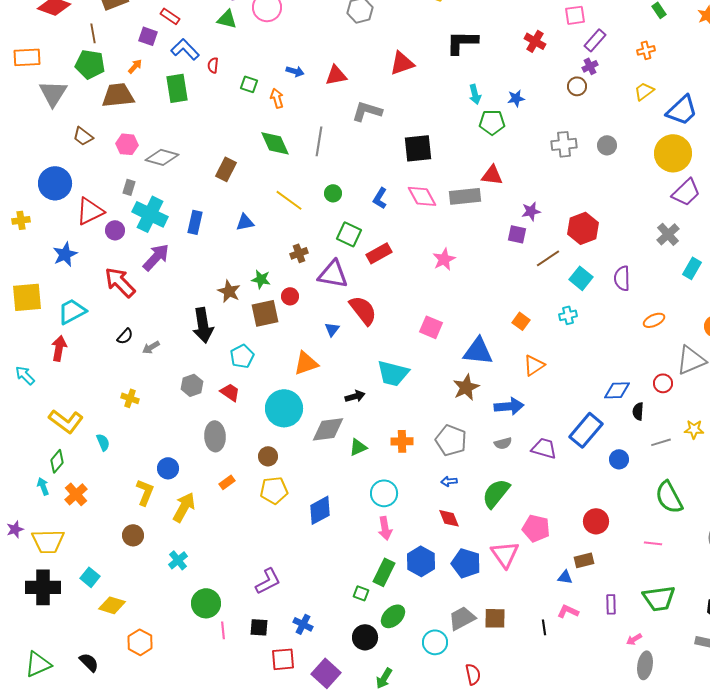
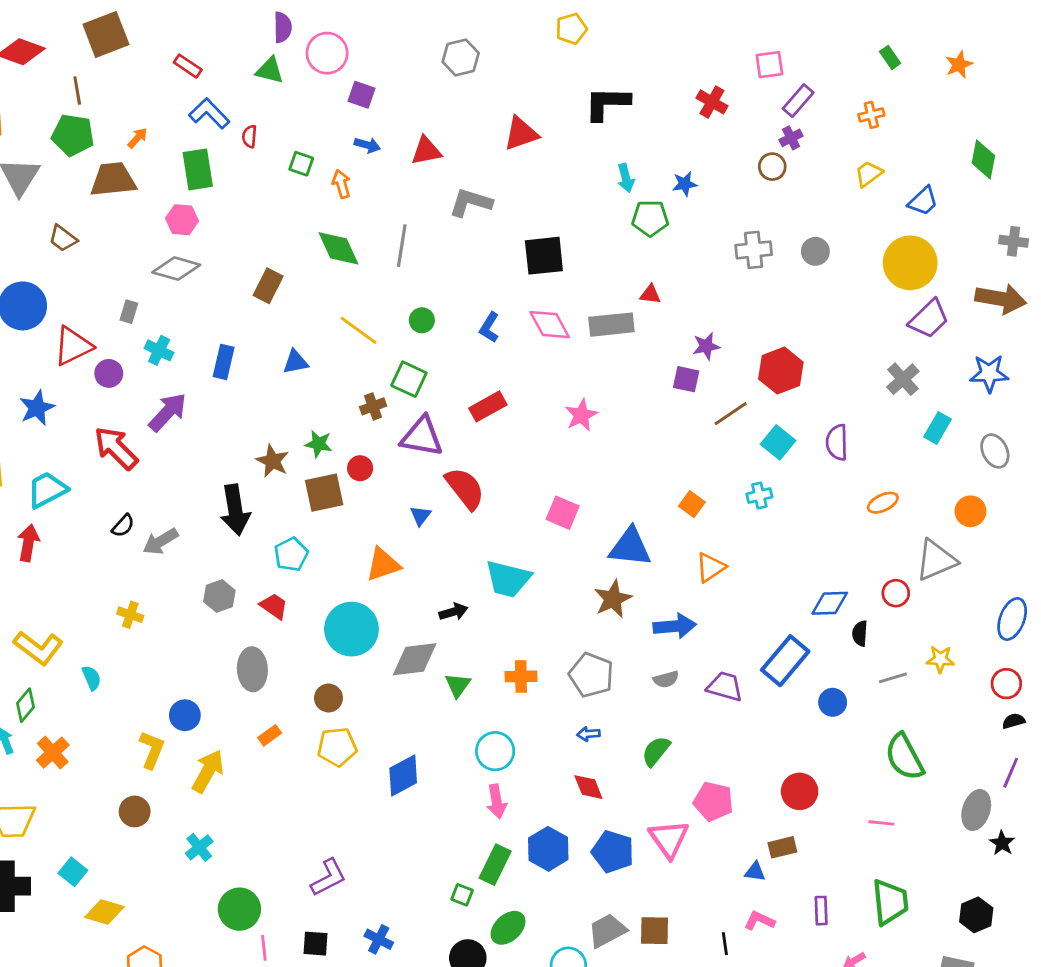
purple square: (148, 36) -> (362, 95), moved
blue trapezoid: (682, 110) -> (923, 201), size x0.7
pink hexagon: (127, 144) -> (182, 220), moved
red triangle: (492, 175) -> (650, 294), size x0.7
cyan cross: (150, 214) -> (159, 350), size x0.6
green square: (349, 234) -> (409, 379), moved
gray arrow: (151, 347) -> (160, 541), size x1.4
green triangle: (358, 447) -> (458, 685), turned -30
green semicircle: (496, 493) -> (656, 751), size x0.7
green trapezoid: (659, 598) -> (890, 902), turned -88

